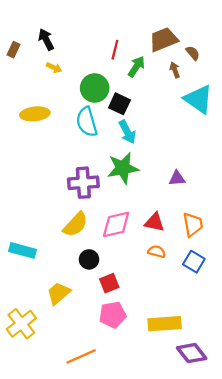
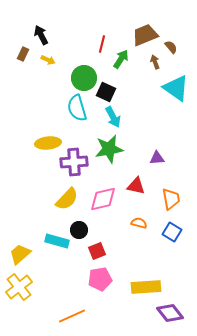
brown rectangle: (13, 50) -> (23, 54), moved
yellow ellipse: (35, 114) -> (48, 143), moved
red triangle: (154, 222) -> (136, 186), moved
cyan rectangle: (22, 250) -> (57, 241), moved
yellow trapezoid: (59, 293) -> (20, 254), moved

